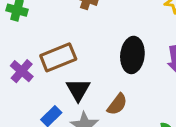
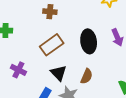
brown rectangle: (58, 57) -> (52, 45), moved

